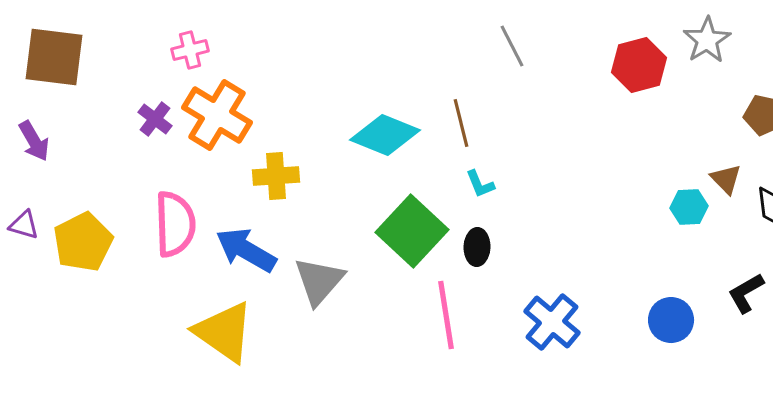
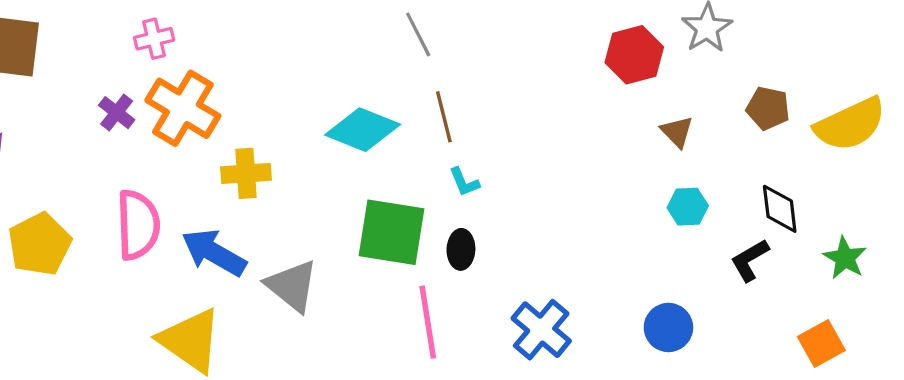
gray line: (512, 46) -> (418, 34), moved
brown triangle: (726, 179) -> (677, 132), moved
green square: (412, 231) -> (391, 232), turned -34
gray triangle: (319, 281) -> (292, 286), turned -32
black L-shape: (746, 293) -> (750, 260), moved

